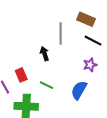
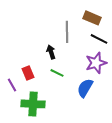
purple star: (90, 65) -> (96, 63), size x1.5
green line: (46, 85) -> (57, 73), moved

